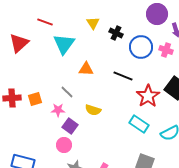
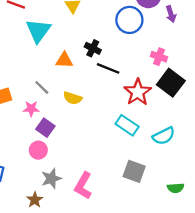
black cross: (116, 33) -> (93, 48), moved
blue circle: (141, 47) -> (129, 20), moved
pink cross: (166, 50) -> (159, 57), moved
yellow semicircle: (93, 110) -> (73, 98), moved

